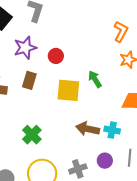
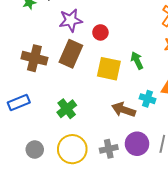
brown rectangle: (29, 80) -> (71, 54), size x1.5
cyan cross: (112, 130) -> (148, 99), moved
purple circle: (105, 161) -> (137, 144), size x1.5

